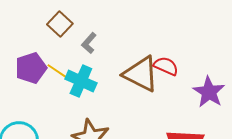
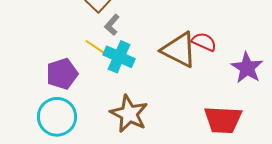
gray L-shape: (89, 43) -> (112, 25), moved
purple pentagon: (31, 68) -> (62, 74), moved

